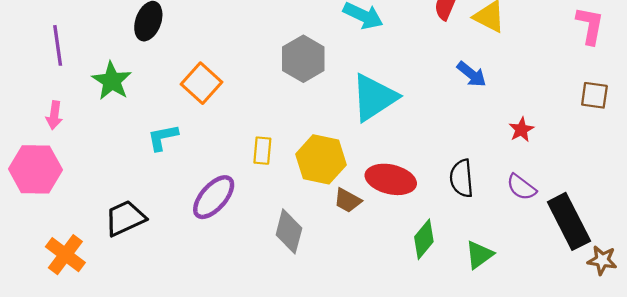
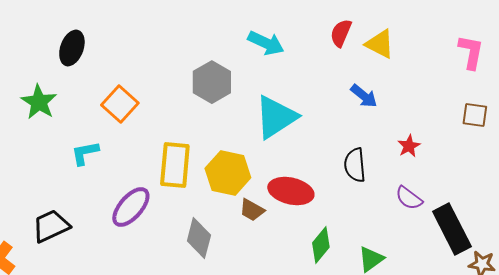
yellow rectangle: (262, 151) -> (175, 165), size x1.8
black semicircle: (462, 178) -> (355, 165), moved

